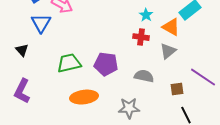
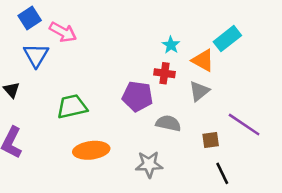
purple pentagon: (106, 64) -> (137, 96), moved

